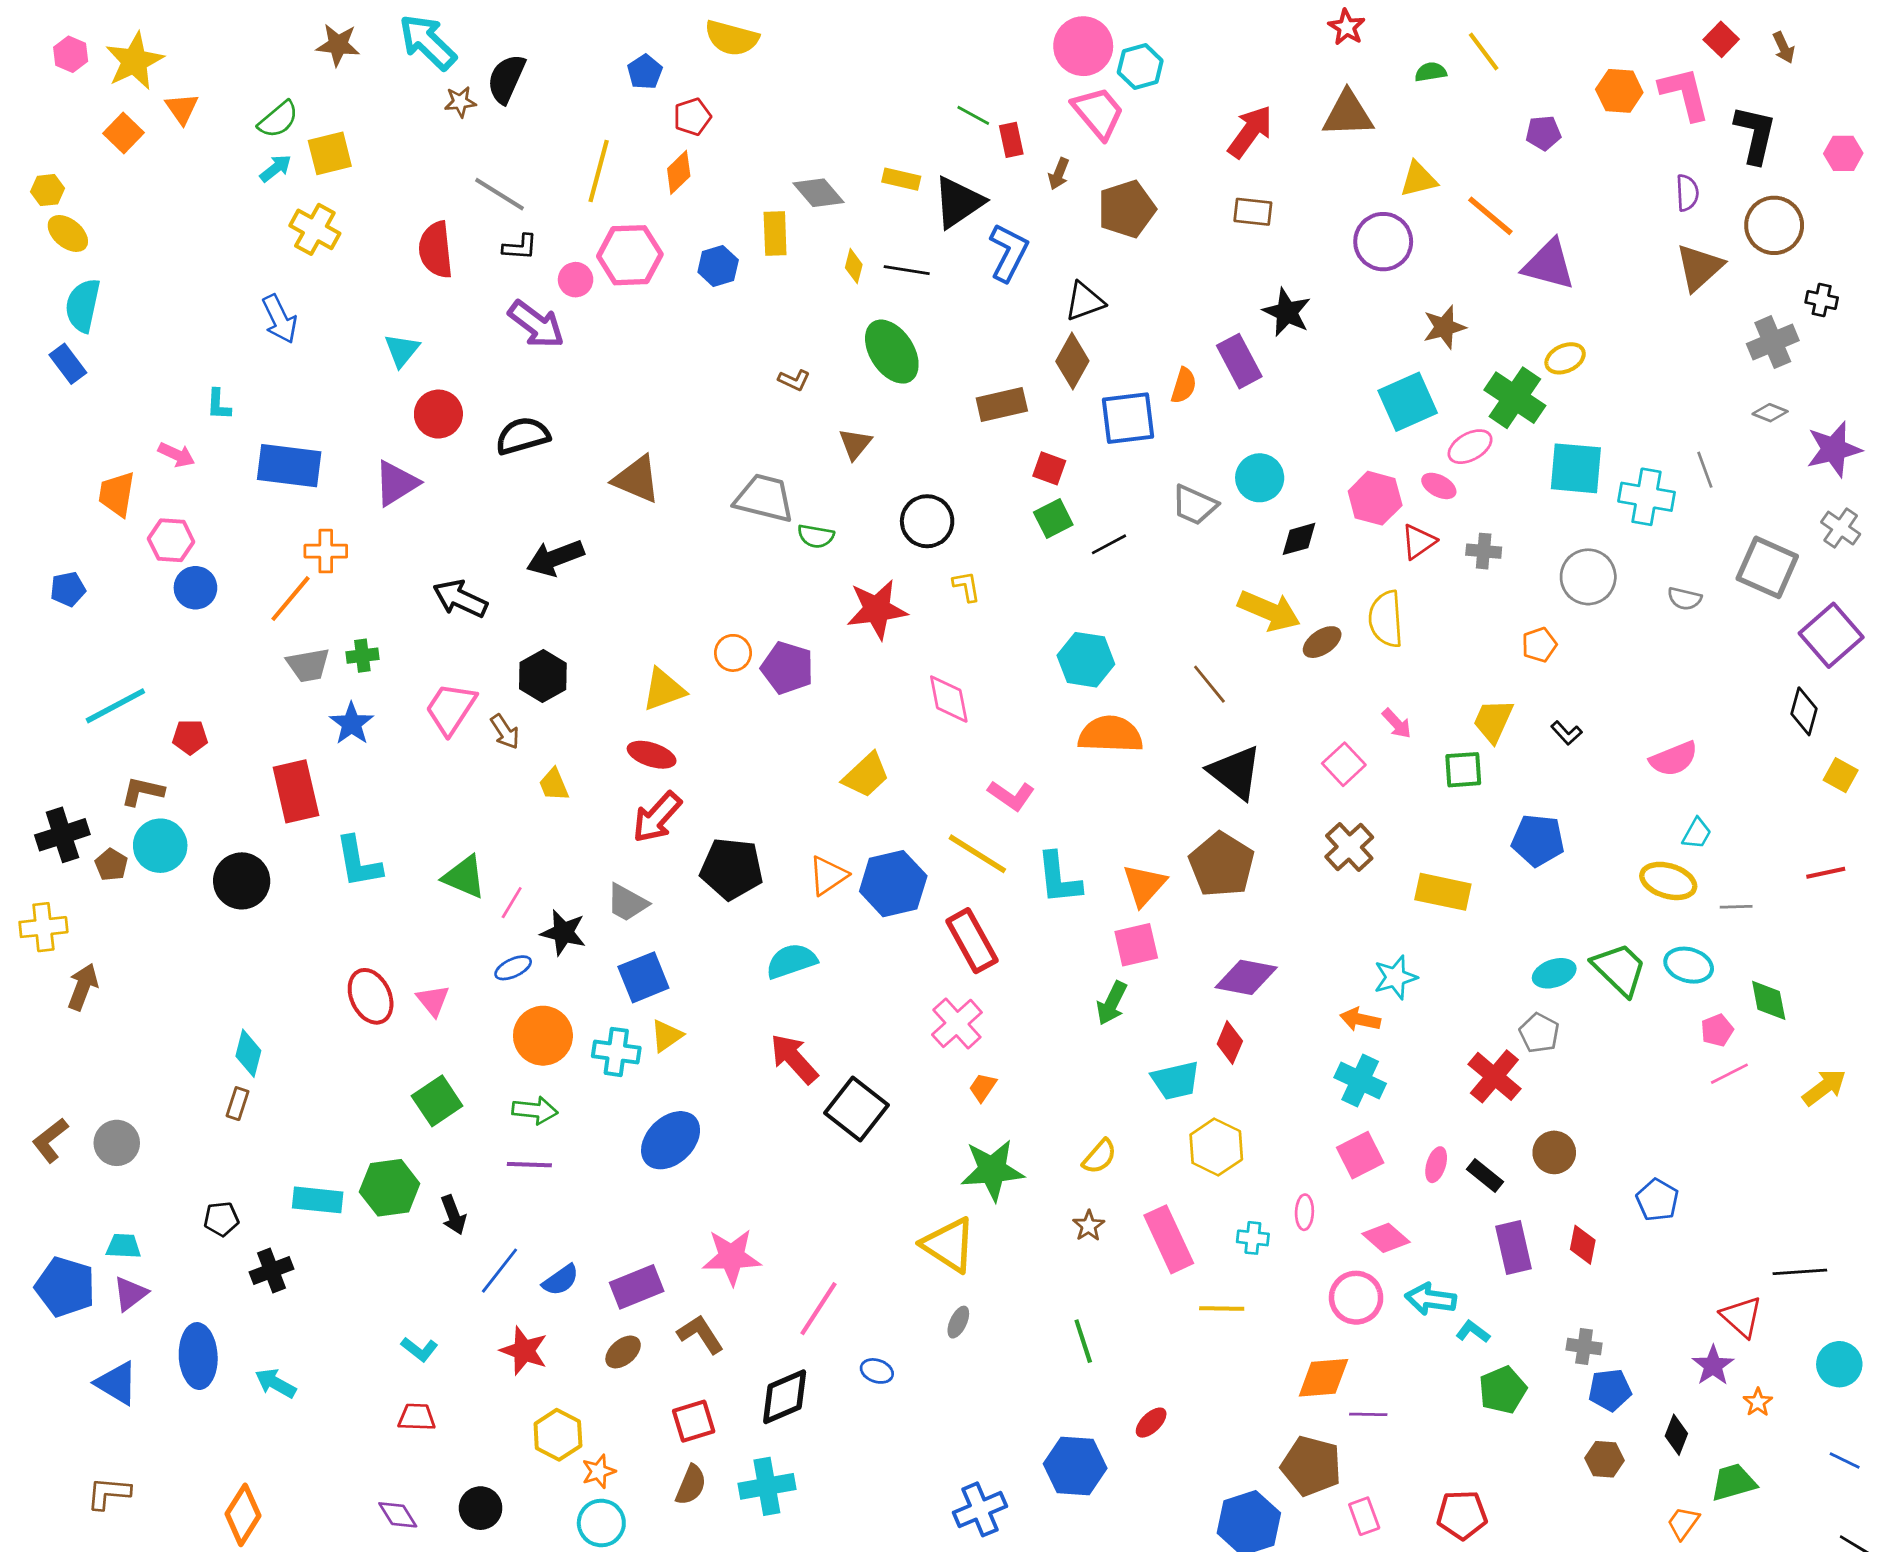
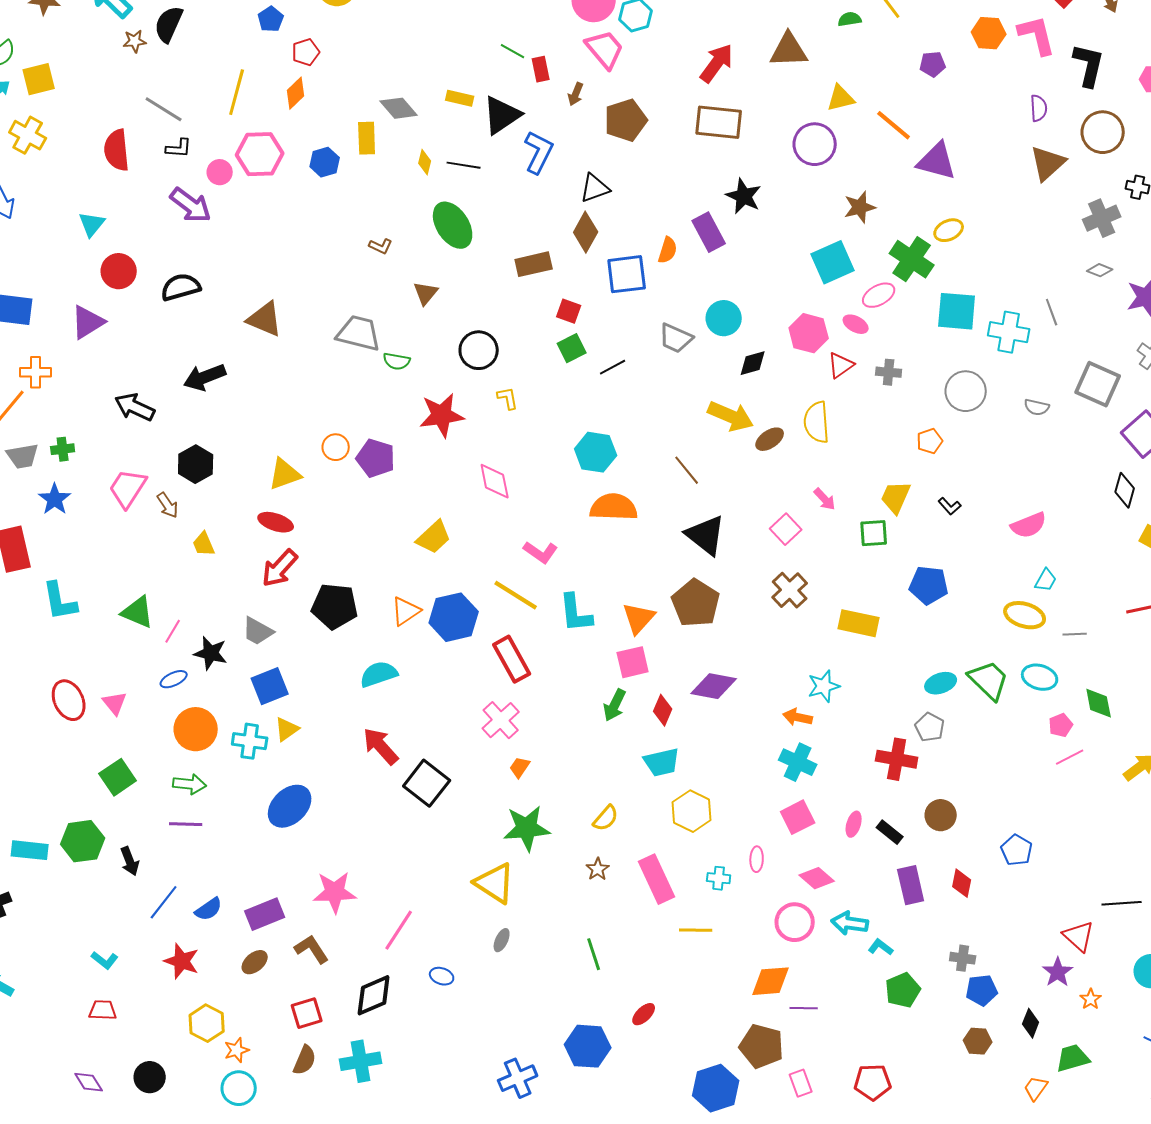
brown rectangle: (1253, 212) -> (719, 122), size x1.6
red diamond: (1230, 1042) -> (663, 710), moved
red cross: (1494, 1076) -> (897, 759), turned -30

